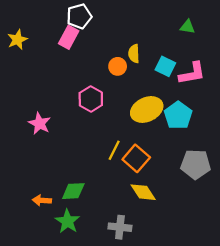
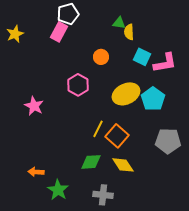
green triangle: (187, 27) -> (119, 23), moved
yellow semicircle: (134, 54) -> (129, 32), moved
green diamond: (73, 191) -> (91, 162), moved

